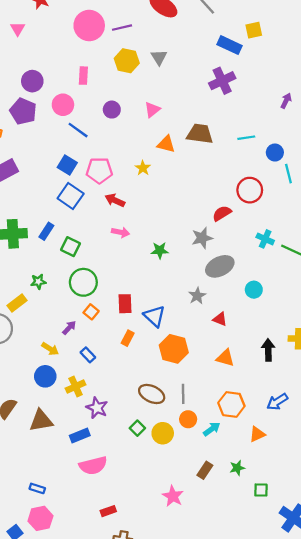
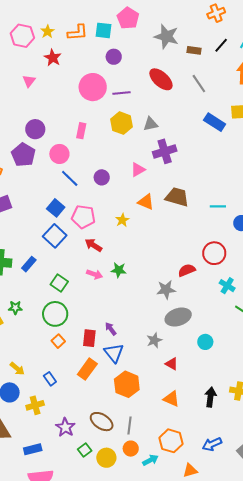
gray triangle: (159, 57) -> (150, 124), turned 42
purple cross: (222, 81) -> (165, 151), moved
purple circle: (112, 110) -> (102, 177), moved
cyan cross: (265, 239) -> (227, 286), moved
green square: (70, 247) -> (59, 283), moved
green star: (160, 250) -> (119, 270), moved
purple arrow: (69, 328) -> (111, 329), moved, turned -88
orange rectangle: (128, 338) -> (87, 369), size x1.5
purple star: (97, 408) -> (65, 427), moved

